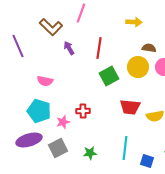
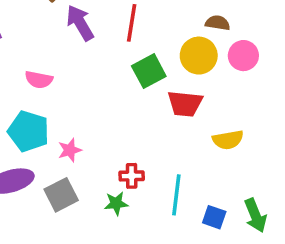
purple arrow: (69, 48) -> (80, 23), size x1.5
red trapezoid: (130, 107) -> (185, 104), moved
red cross: (83, 111) -> (132, 176), moved

